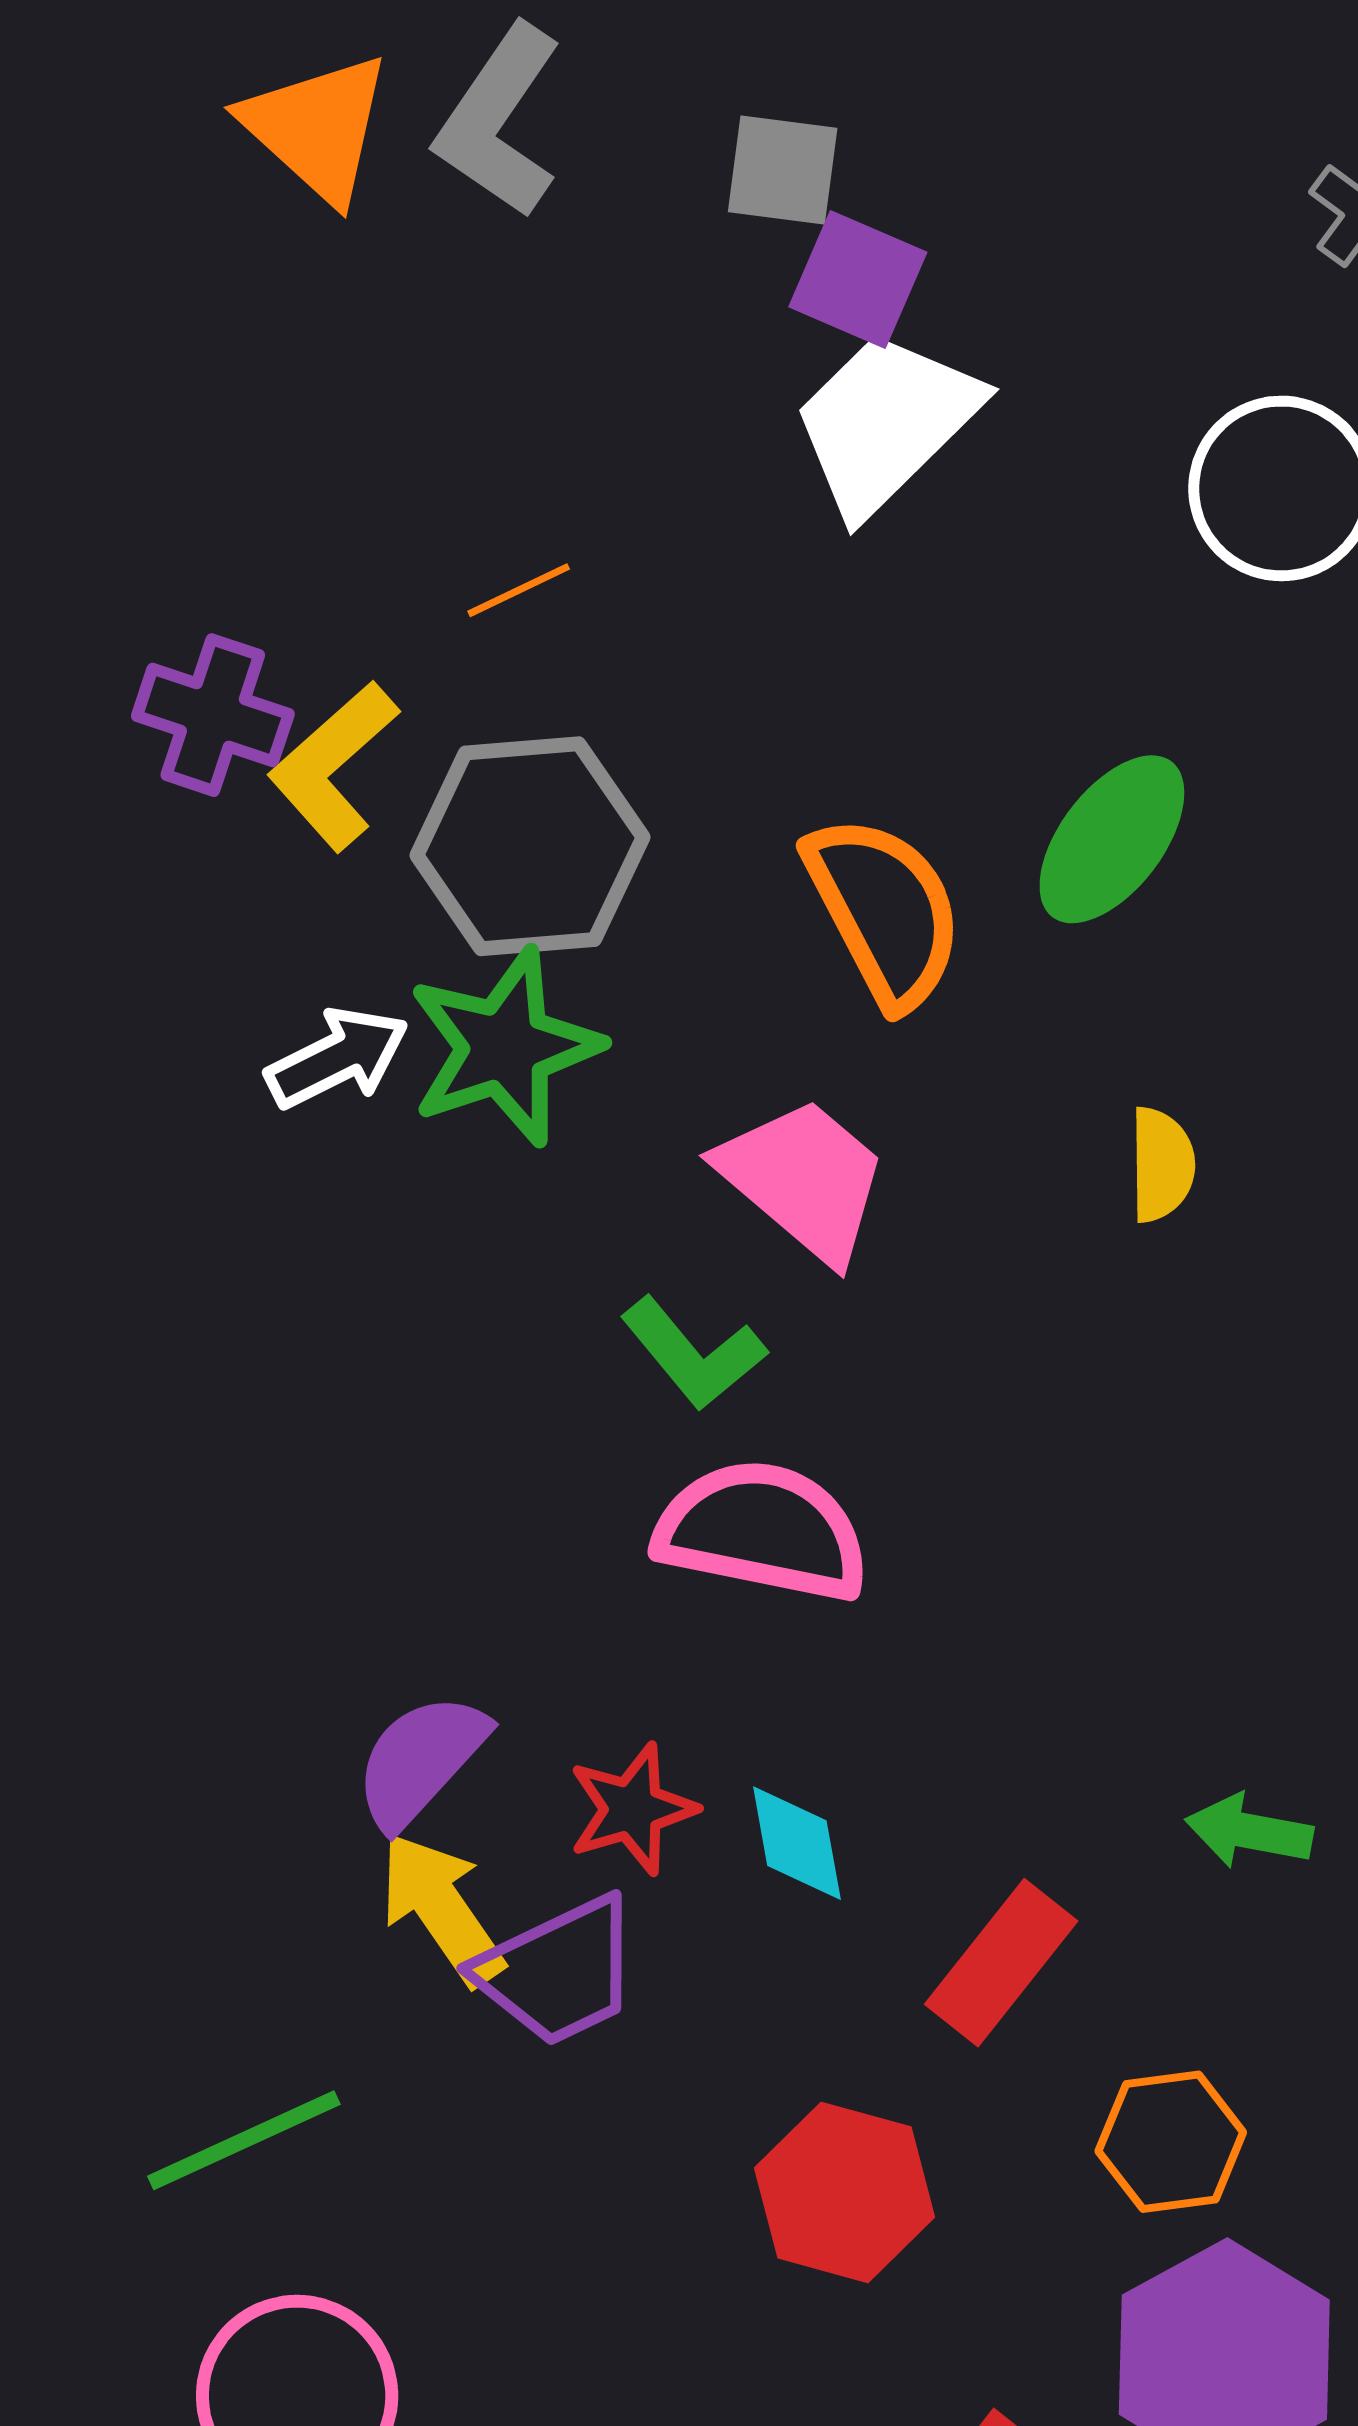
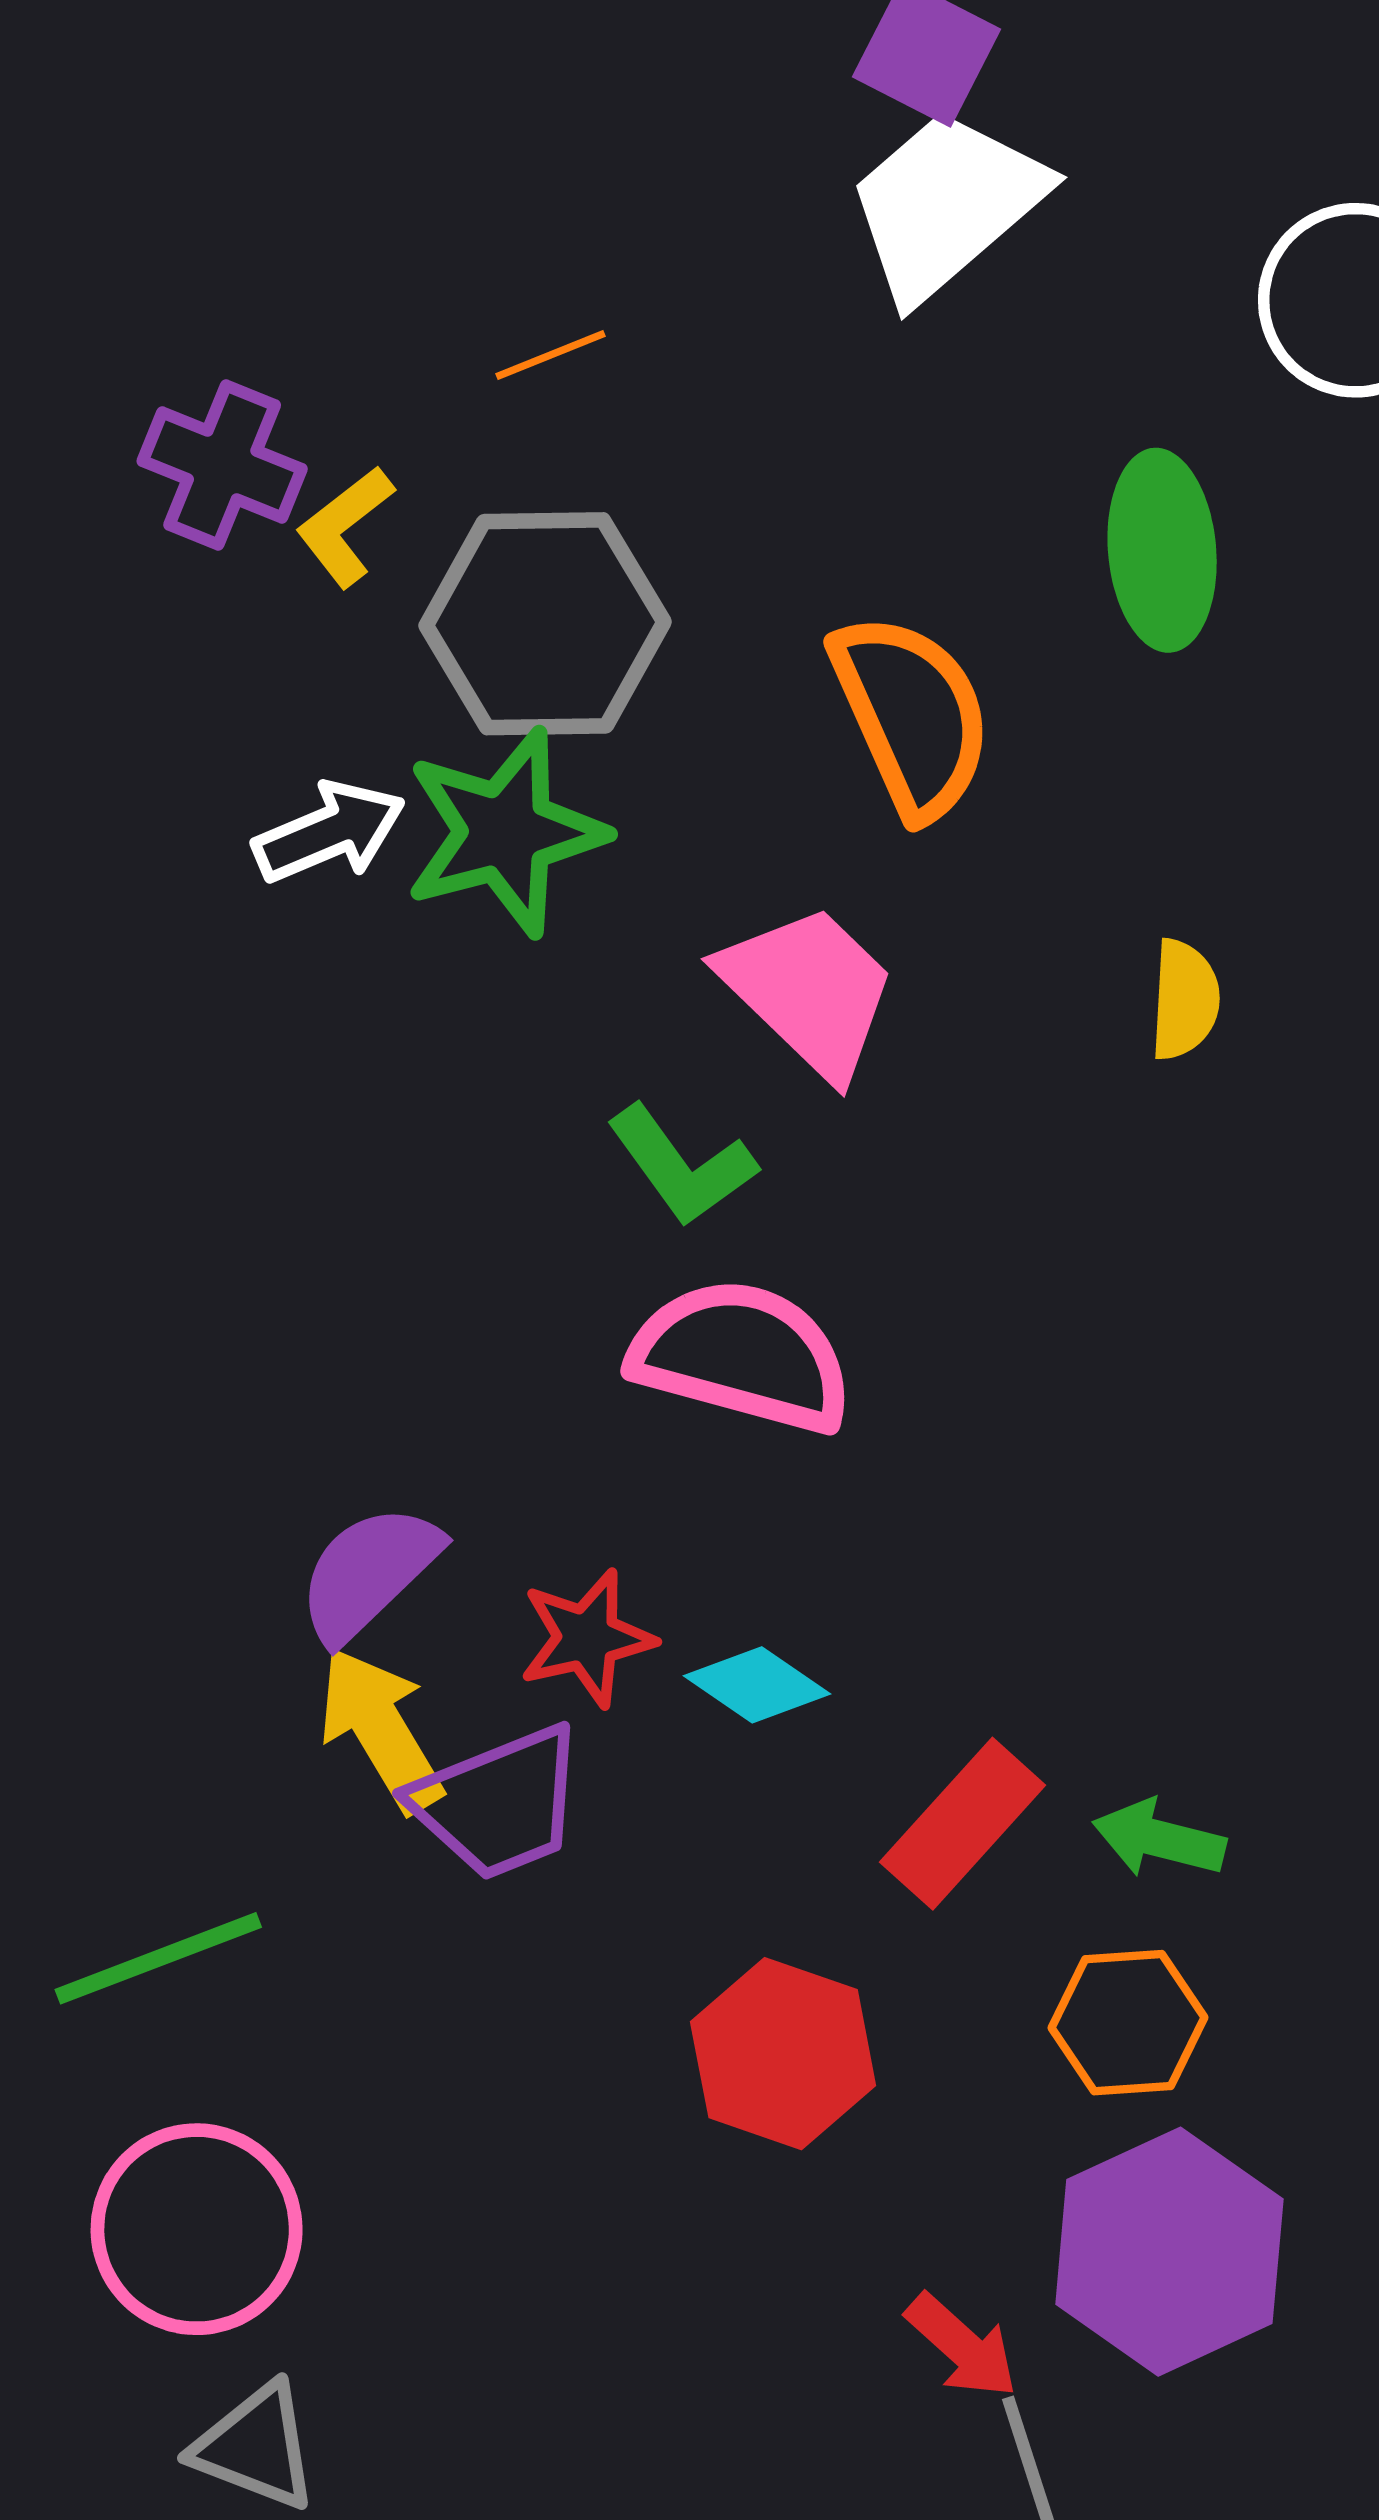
yellow L-shape: (333, 766) -> (345, 526), size x0.7
green ellipse: (1112, 839) -> (1162, 550), moved, turned -46
green arrow: (1249, 1831) -> (1159, 1839), moved
cyan diamond: (797, 1843) -> (757, 1685), turned -49

